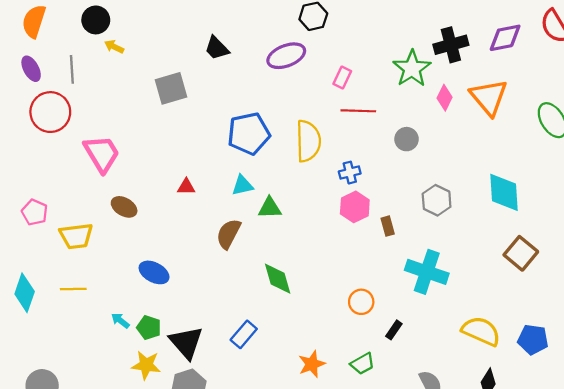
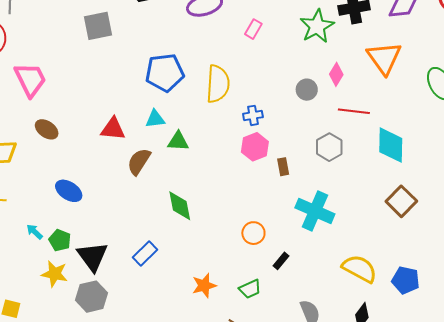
pink diamond: (445, 98) -> (336, 74), moved
red line: (358, 111) -> (354, 111), moved
red triangle: (186, 187) -> (113, 129), moved, size x1.5

